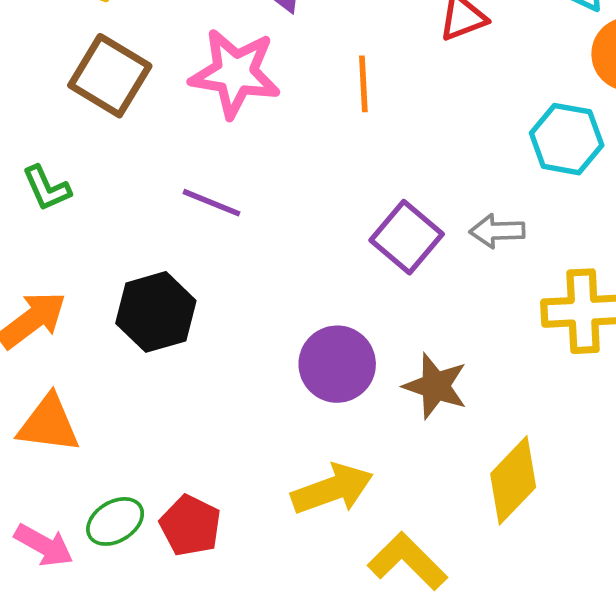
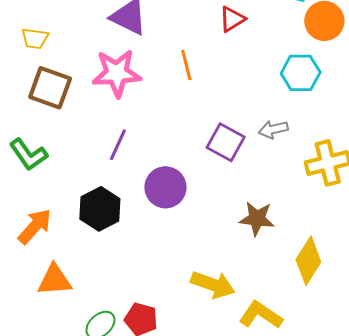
green L-shape: (47, 188) -> (28, 155), size x1.4
purple line: (212, 203) -> (118, 145), turned -76
purple circle: (337, 364) -> (165, 187), moved
yellow arrow: (332, 489) -> (213, 285), turned 51

